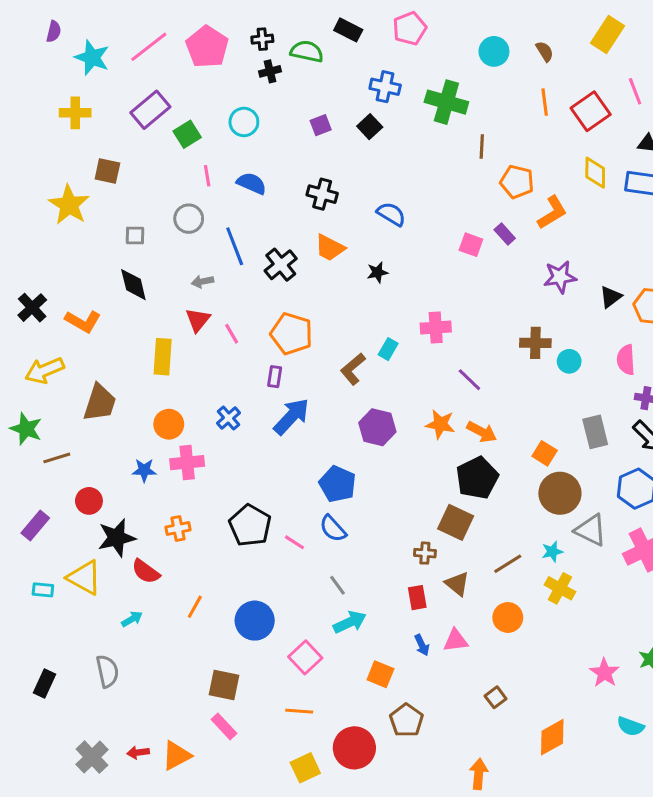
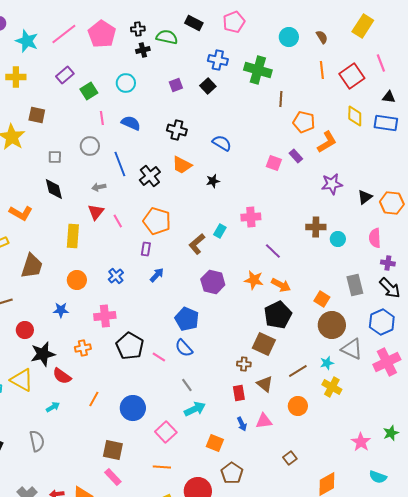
purple rectangle: (150, 110) -> (65, 75), size x0.7
blue arrow: (291, 417) -> (157, 275), size x0.6
pink cross: (187, 463) -> (105, 316), moved

